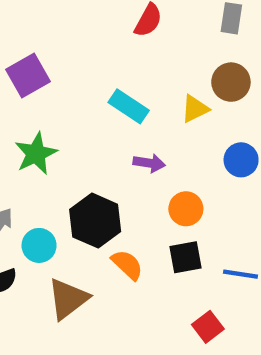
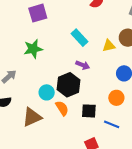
orange circle: (186, 209) -> (116, 98), moved
black hexagon: (95, 221) -> (69, 85), moved
cyan circle: (39, 245) -> (47, 92), moved

